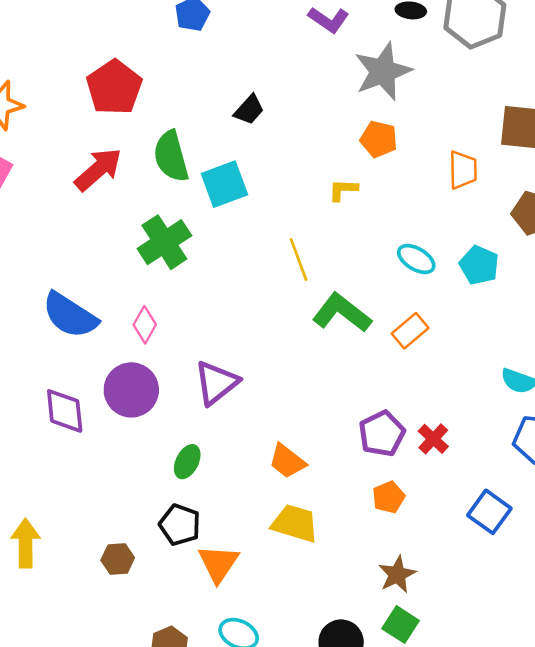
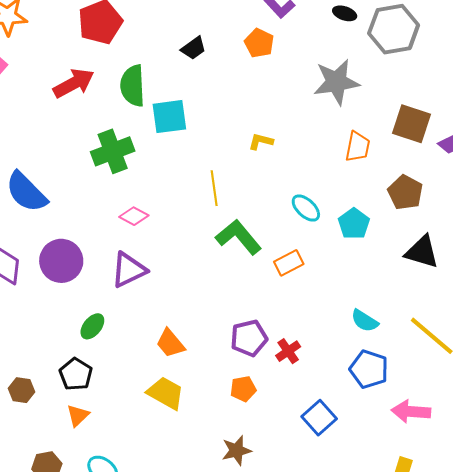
gray star: (383, 71) -> (336, 82), moved
black trapezoid: (249, 110) -> (194, 48), moved
orange pentagon: (379, 139) -> (259, 43), moved
pink diamond: (145, 325) -> (134, 216), moved, turned 76
orange triangle: (218, 563) -> (78, 416), moved, size x0.7

